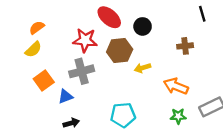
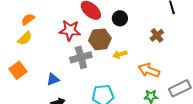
brown cross: (185, 46) -> (157, 35), turned -32
gray cross: (82, 71) -> (81, 57), moved
orange square: (44, 80) -> (18, 70), moved

